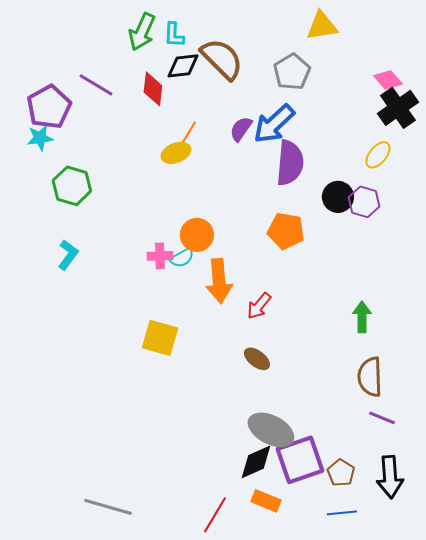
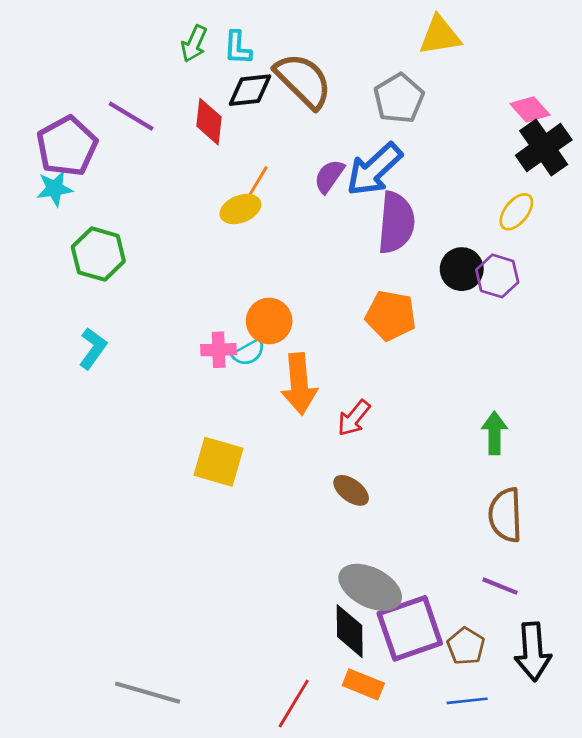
green arrow: (142, 32) -> (194, 44), size x0.7
purple line: (382, 418) -> (500, 586), moved
black diamond: (256, 462) -> (350, 631), turned -66

